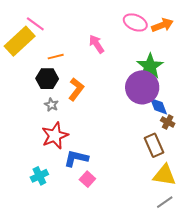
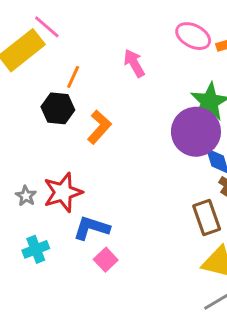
orange line: (56, 57) -> (73, 77), turned -56
gray star: (51, 105) -> (26, 196), moved

